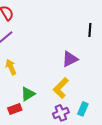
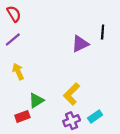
purple triangle: (70, 59) -> (80, 44), moved
cyan rectangle: (83, 109) -> (95, 116), turned 32

